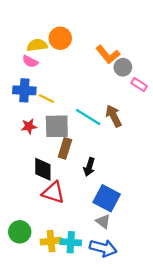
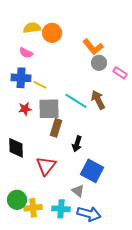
yellow semicircle: (37, 45) -> (32, 28), moved
gray circle: (123, 67) -> (99, 63), moved
black diamond: (43, 169) -> (16, 148), moved
red triangle: (53, 192) -> (46, 166), turned 50
gray triangle: (103, 221) -> (78, 191), moved
yellow cross: (51, 241) -> (33, 208), moved

